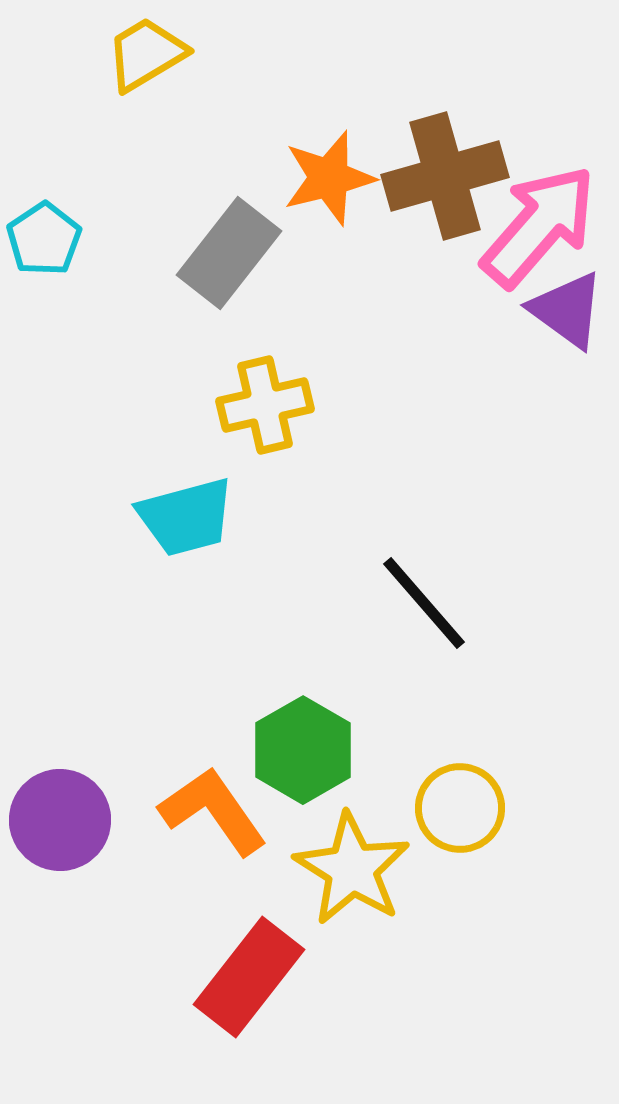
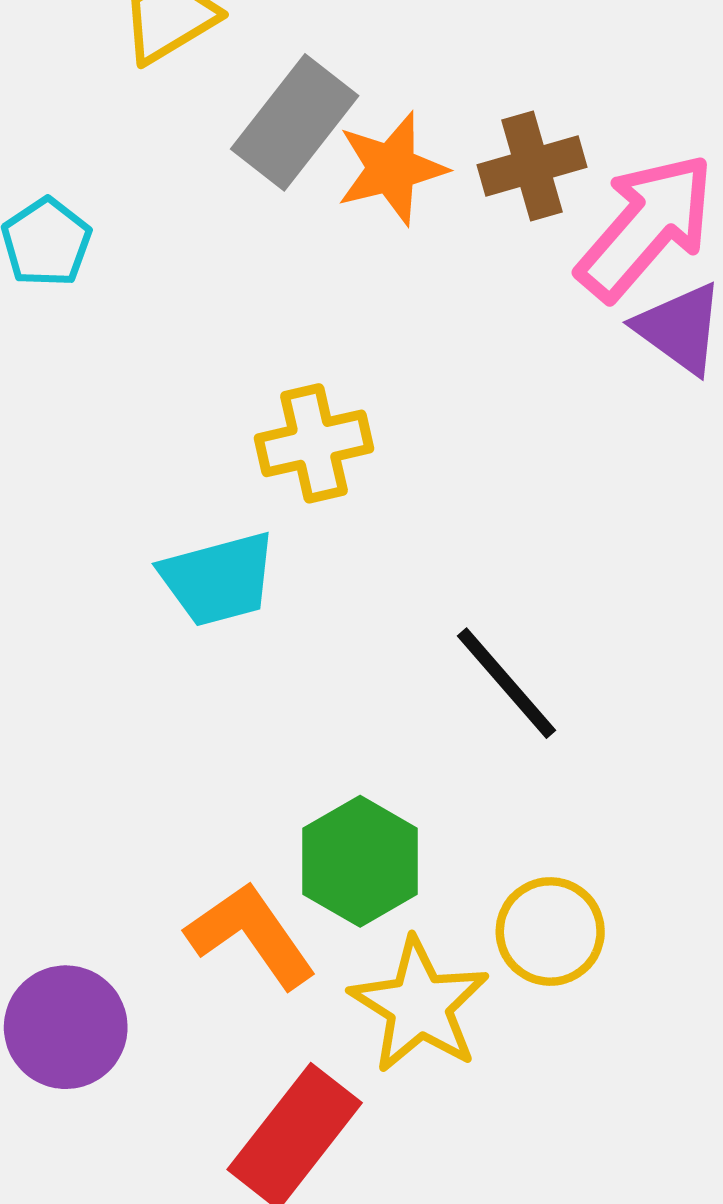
brown cross: (445, 176) -> (532, 166), size x0.7
gray rectangle: (229, 253) -> (295, 122), moved
purple circle: (60, 820) -> (66, 1027), moved

